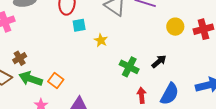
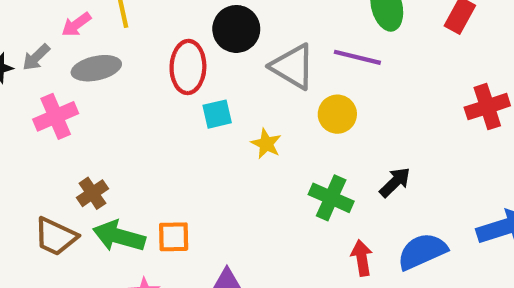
yellow circle: (175, 27) -> (337, 114), moved
orange square: (56, 80) -> (174, 237), turned -35
blue semicircle: (170, 94) -> (422, 251), turned -140

